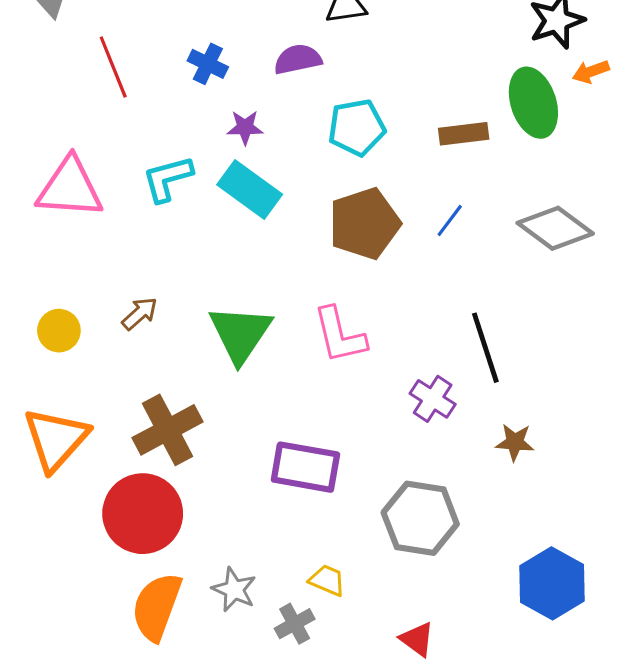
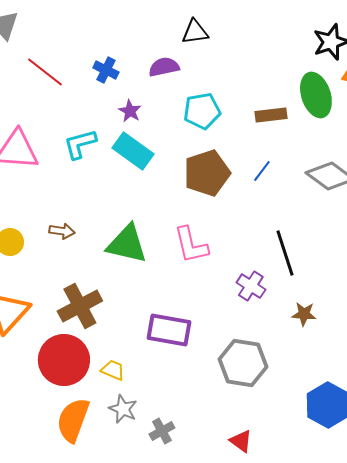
red line: (113, 67) -> (45, 72), turned -30
purple star: (245, 127) -> (130, 111), turned 30
brown arrow: (140, 314) -> (62, 231), turned 50
green triangle: (240, 334) -> (127, 244), turned -51
yellow trapezoid: (327, 580) -> (113, 370), moved

